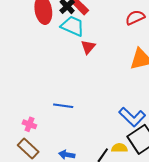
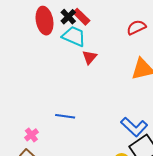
pink cross: (29, 124) -> (31, 135), turned 32

